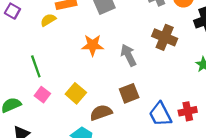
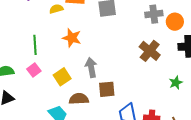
orange star: (93, 45) -> (72, 38), moved
gray arrow: (128, 55) -> (91, 67), moved

